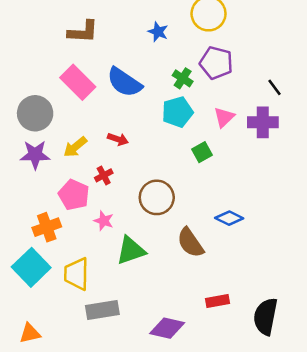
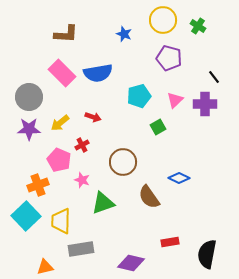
green cross: (183, 78) -> (198, 26), moved
blue semicircle: (124, 82) -> (98, 73), turned -44
orange triangle: (30, 333) -> (45, 267), moved

